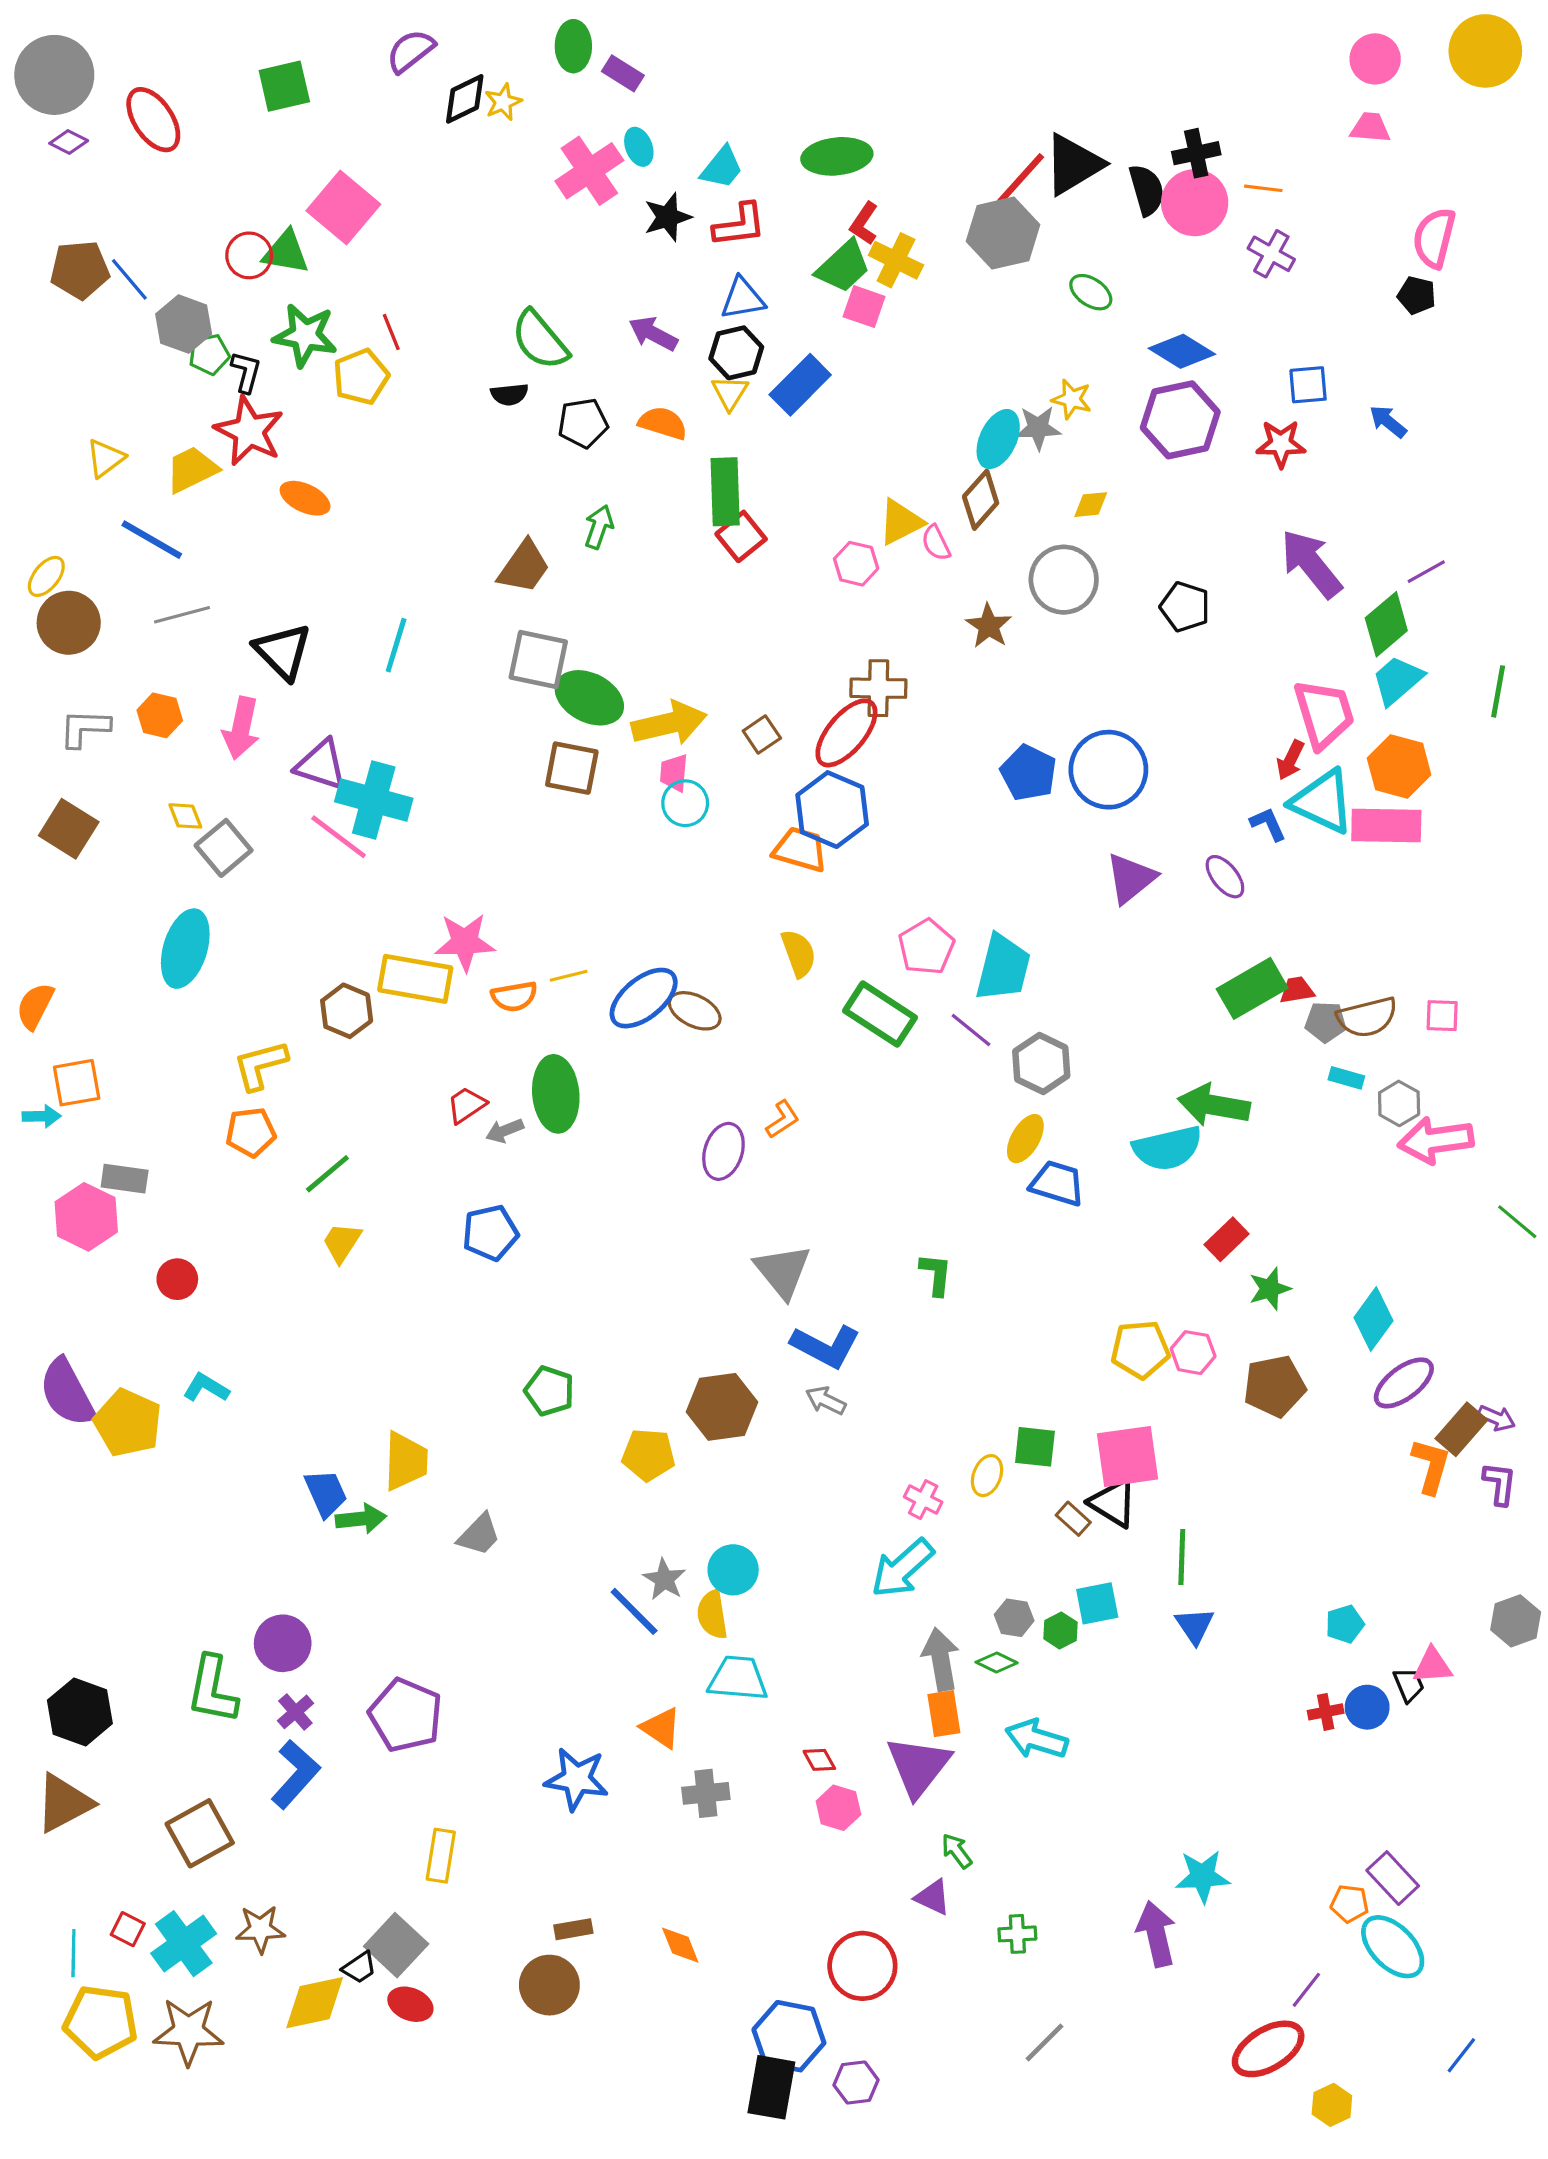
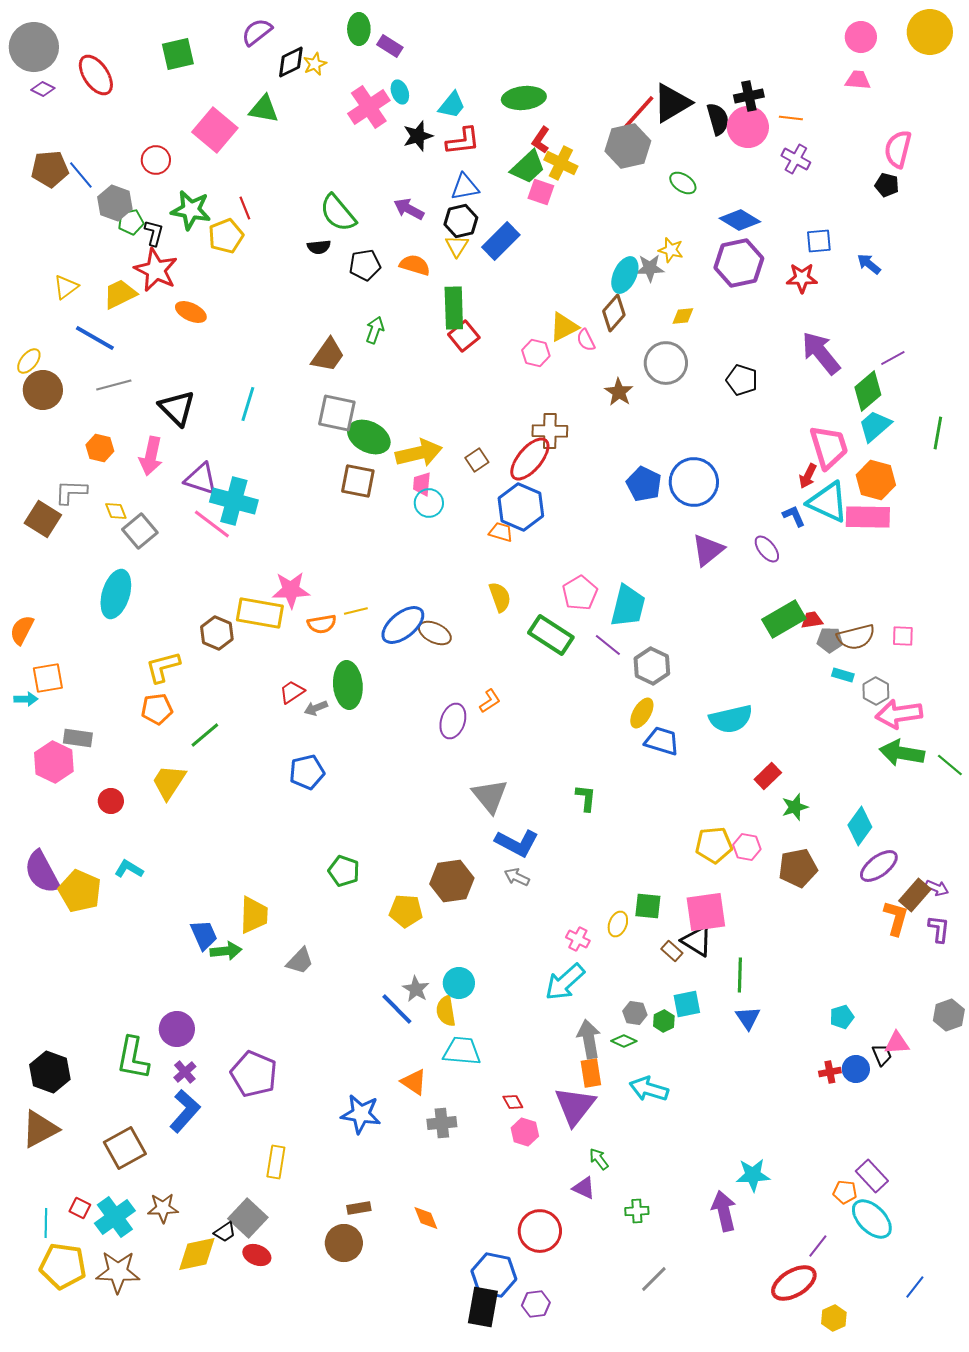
green triangle: (286, 252) -> (264, 109), moved
gray L-shape: (85, 728) -> (71, 492), moved
orange trapezoid: (800, 850) -> (501, 532), size x0.7
green arrow: (1214, 1105) -> (902, 753), moved
yellow trapezoid: (342, 1242) -> (169, 782), moved, size x1.4

